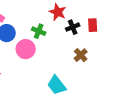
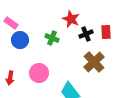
pink circle: (26, 49) -> (39, 73), moved
brown cross: (81, 55) -> (94, 62), size x1.5

